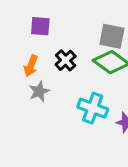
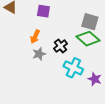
black cross: (66, 60) -> (61, 46), moved

